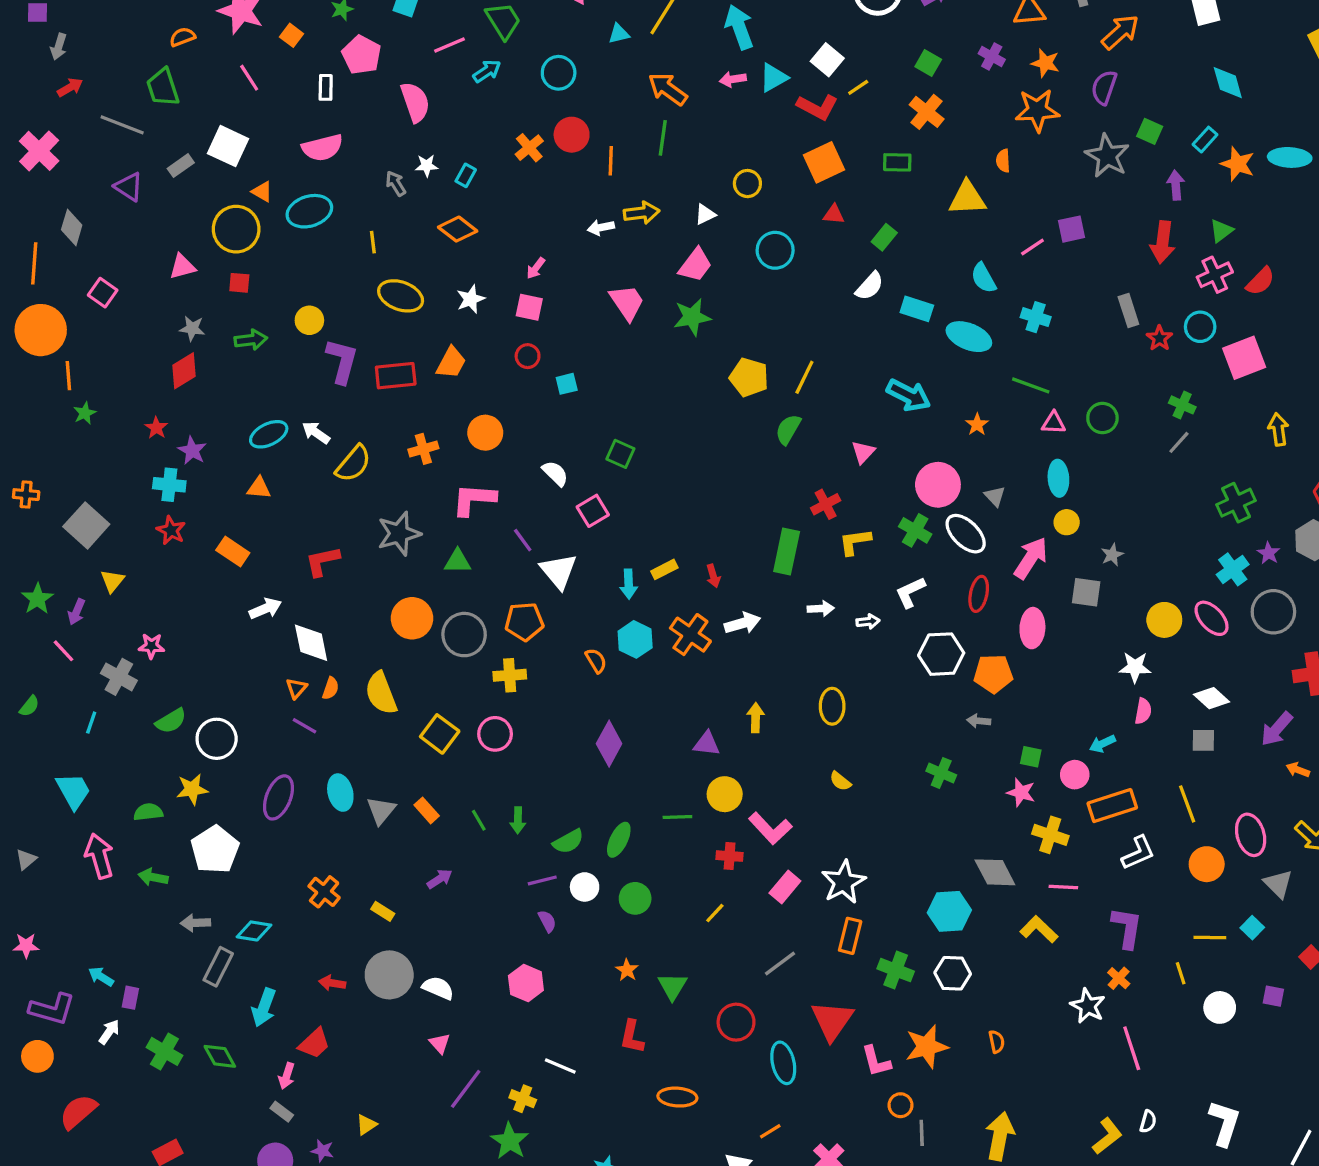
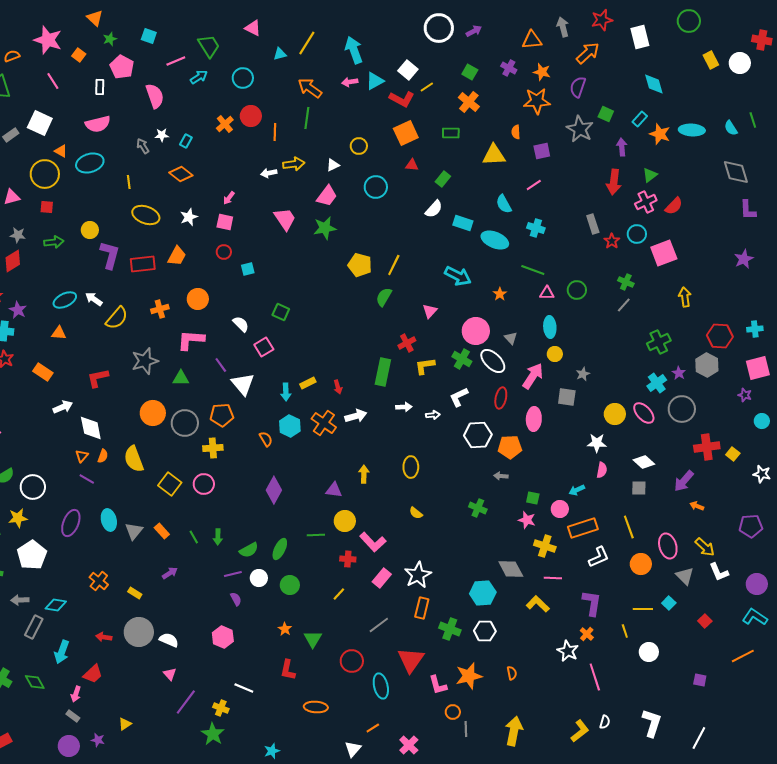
purple square: (1071, 229) -> (542, 151), moved
purple square: (1273, 996) -> (700, 680), moved

